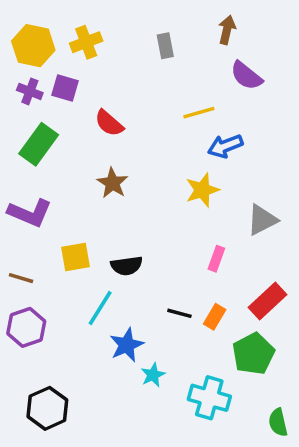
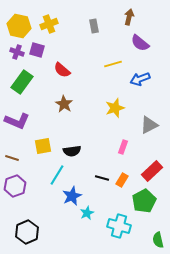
blue arrow: (225, 146) -> (140, 79), moved

